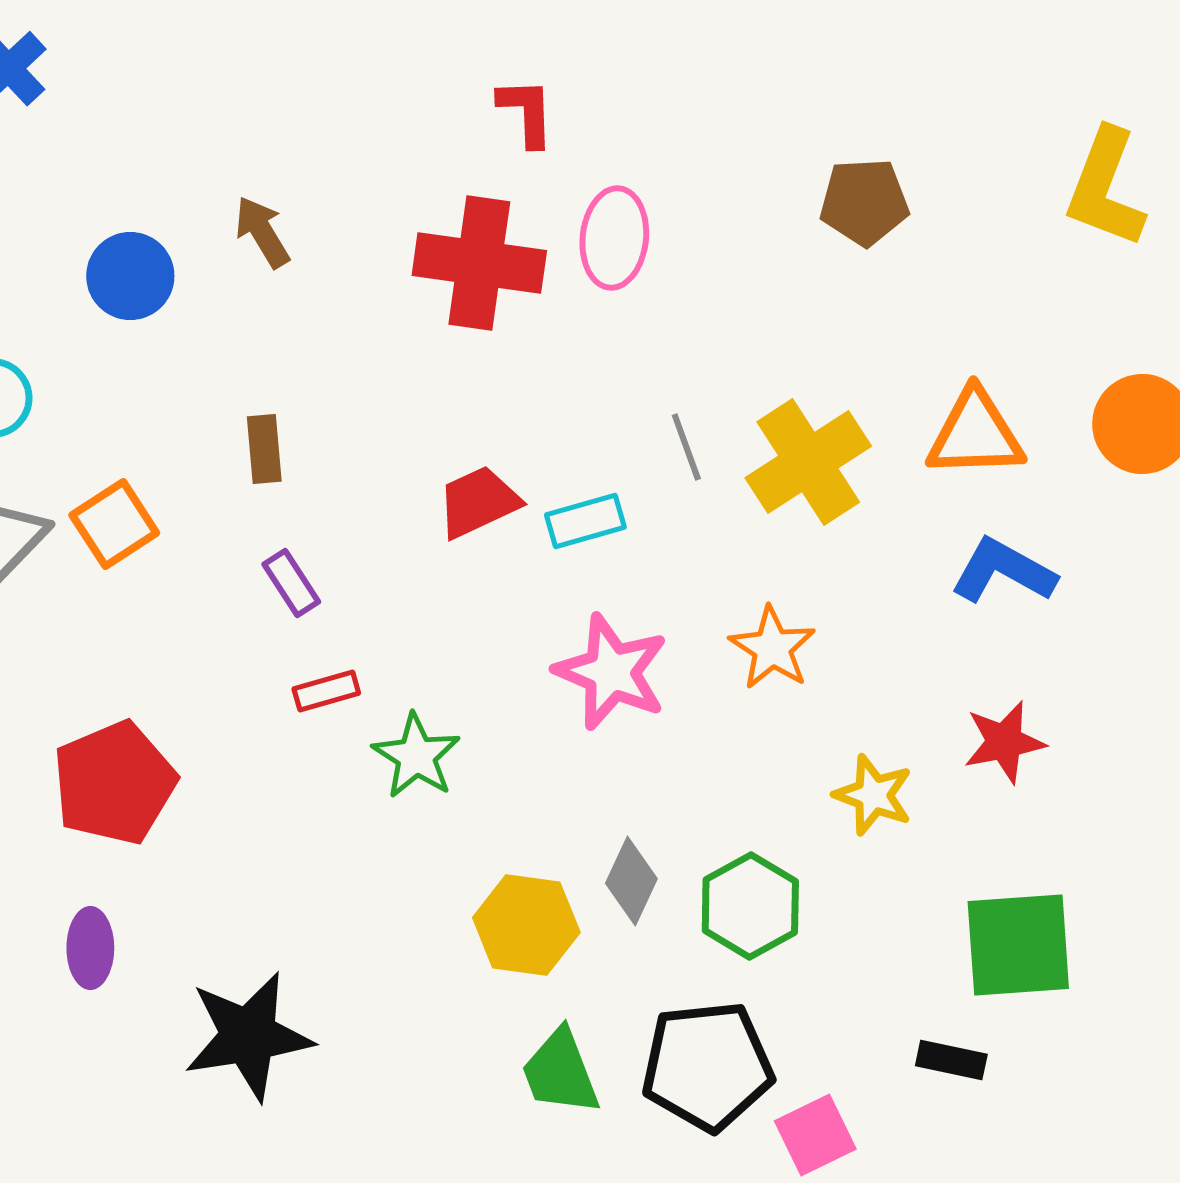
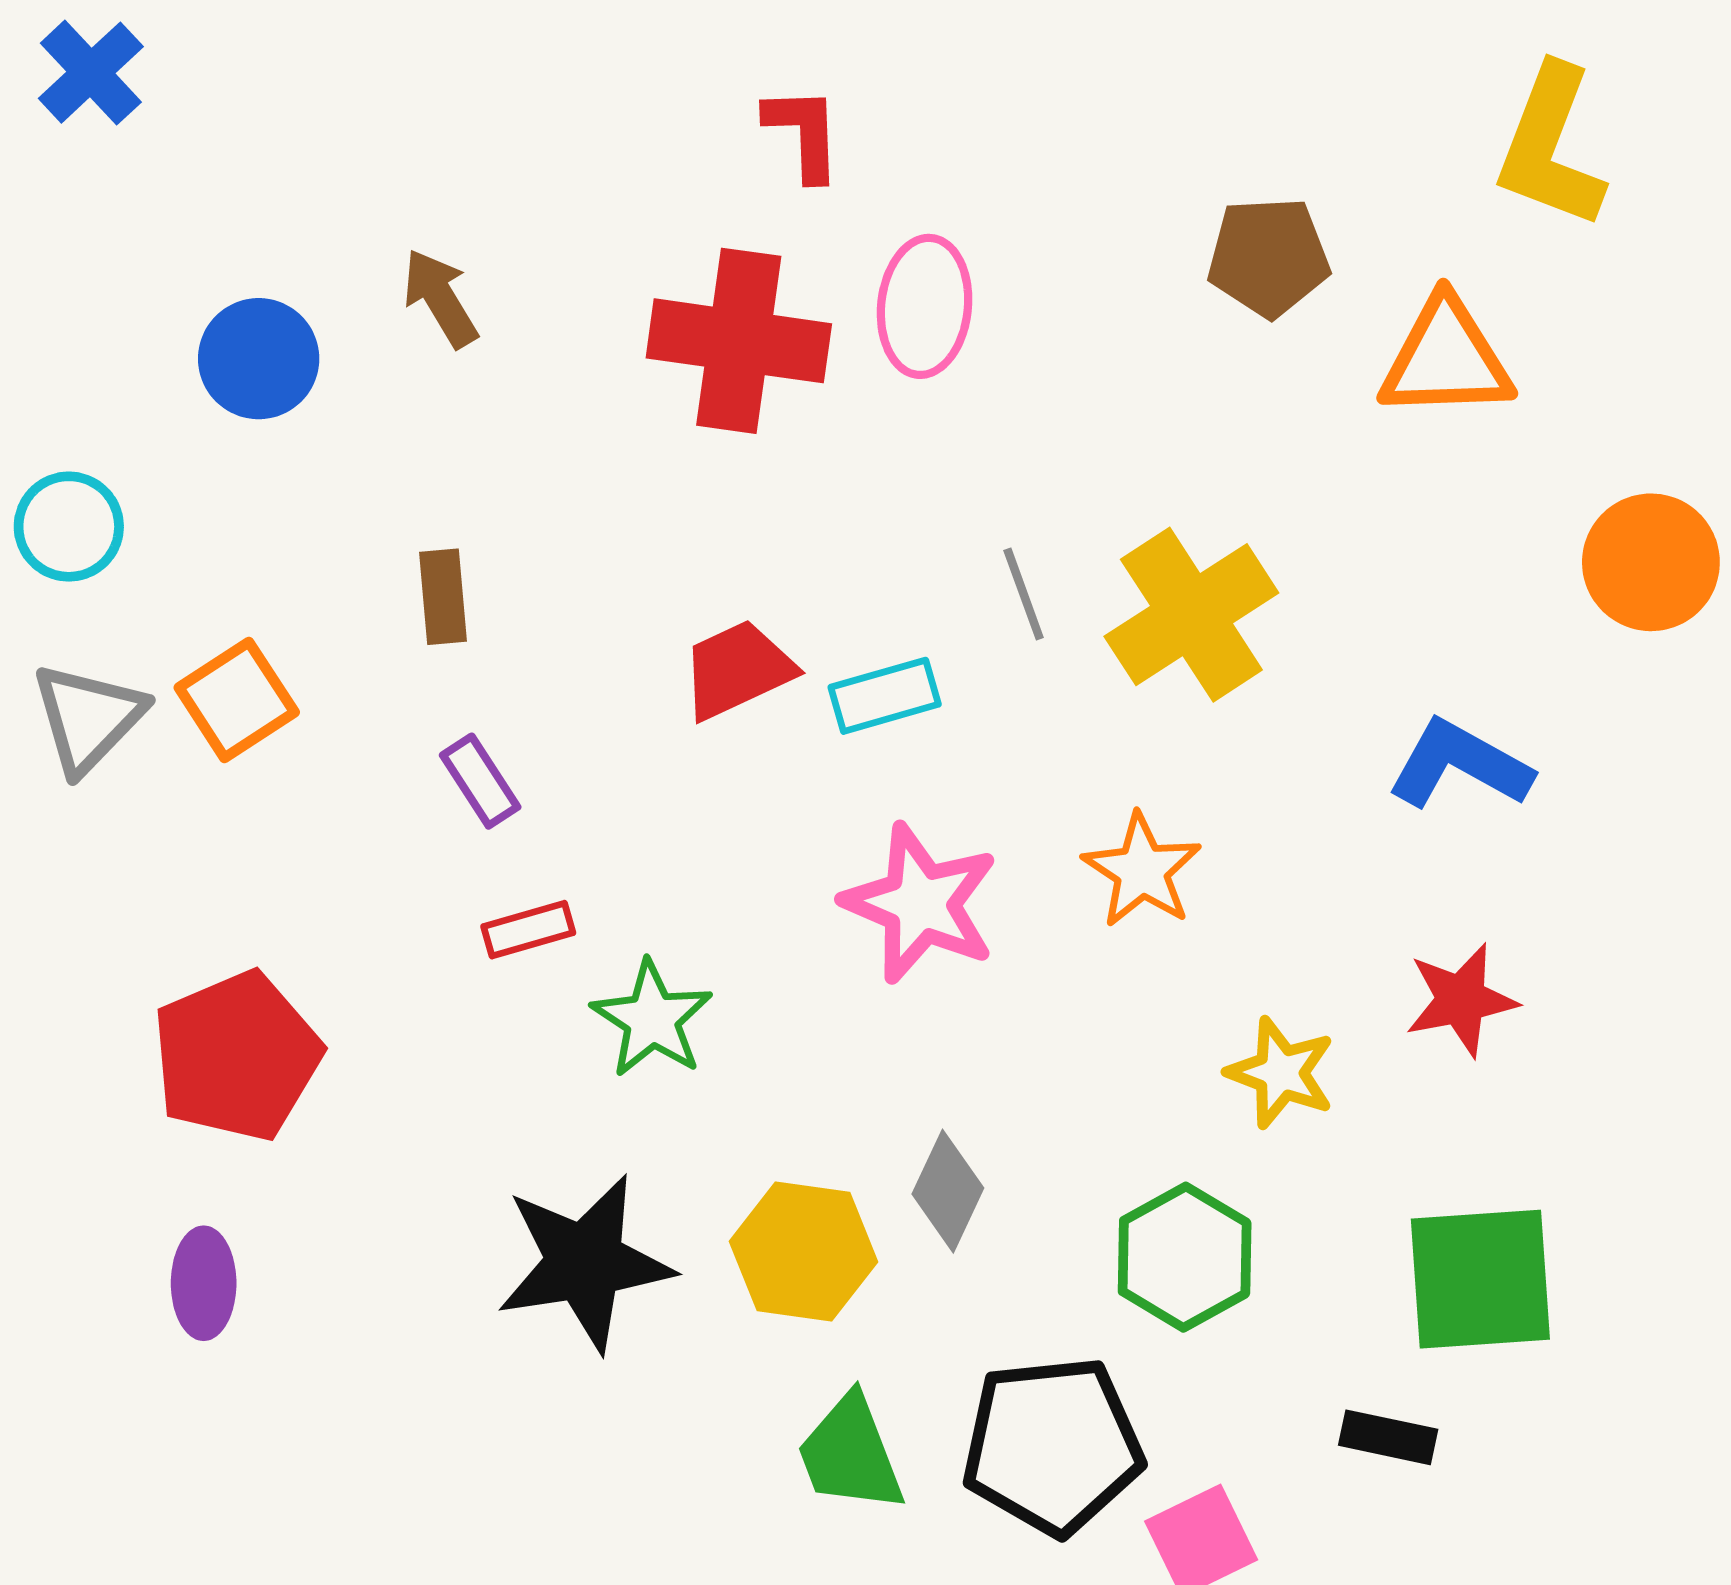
yellow L-shape: (1105, 188) -> (1551, 147), moved
orange triangle: (975, 434) -> (1446, 359), moved
green hexagon: (750, 906) -> (1185, 1257), moved
black star: (248, 1036) -> (585, 1263), moved

